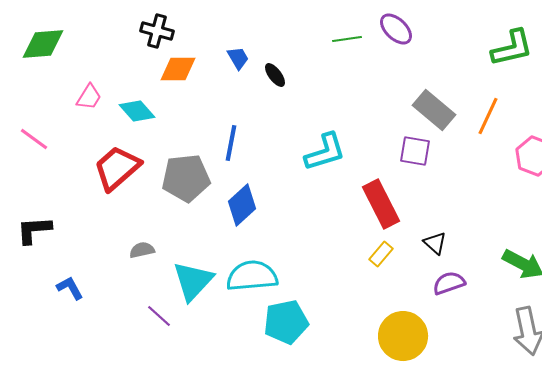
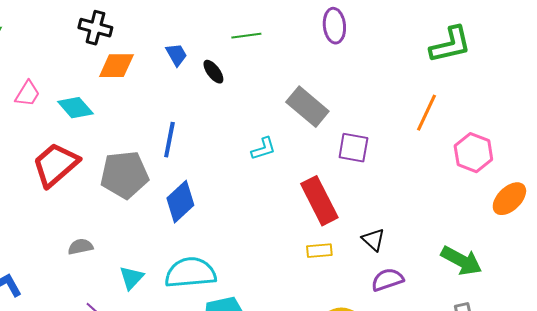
purple ellipse: (396, 29) -> (334, 26), turned 40
green line: (347, 39) -> (246, 36), moved
gray rectangle: (434, 110) -> (307, 107), moved
cyan L-shape: (325, 152) -> (263, 149), size x0.6
yellow rectangle: (381, 254) -> (319, 251), turned 45
cyan triangle: (193, 281) -> (131, 278), size x0.6

